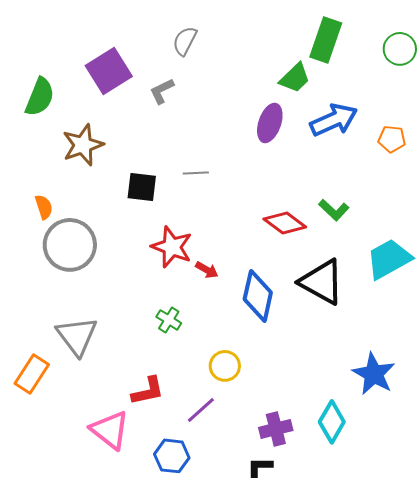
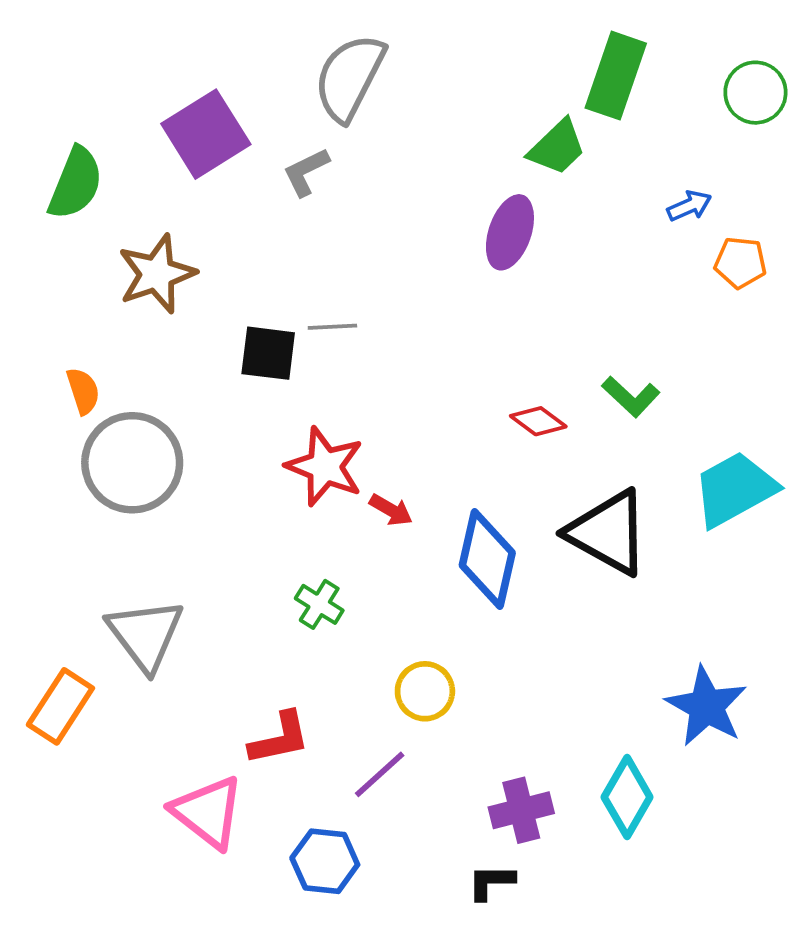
gray semicircle: (185, 41) -> (349, 77), size x1.6
blue arrow: (334, 120) -> (689, 206), moved, size x0.5
gray line: (196, 173) -> (332, 327), moved
red diamond: (285, 223) -> (538, 421), size x0.7

